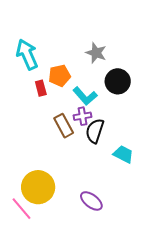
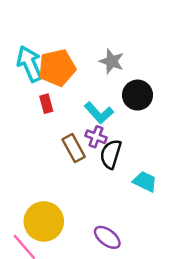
orange pentagon: (60, 76) -> (57, 68), moved, size x1.4
purple cross: (82, 116) -> (96, 137), turned 30

